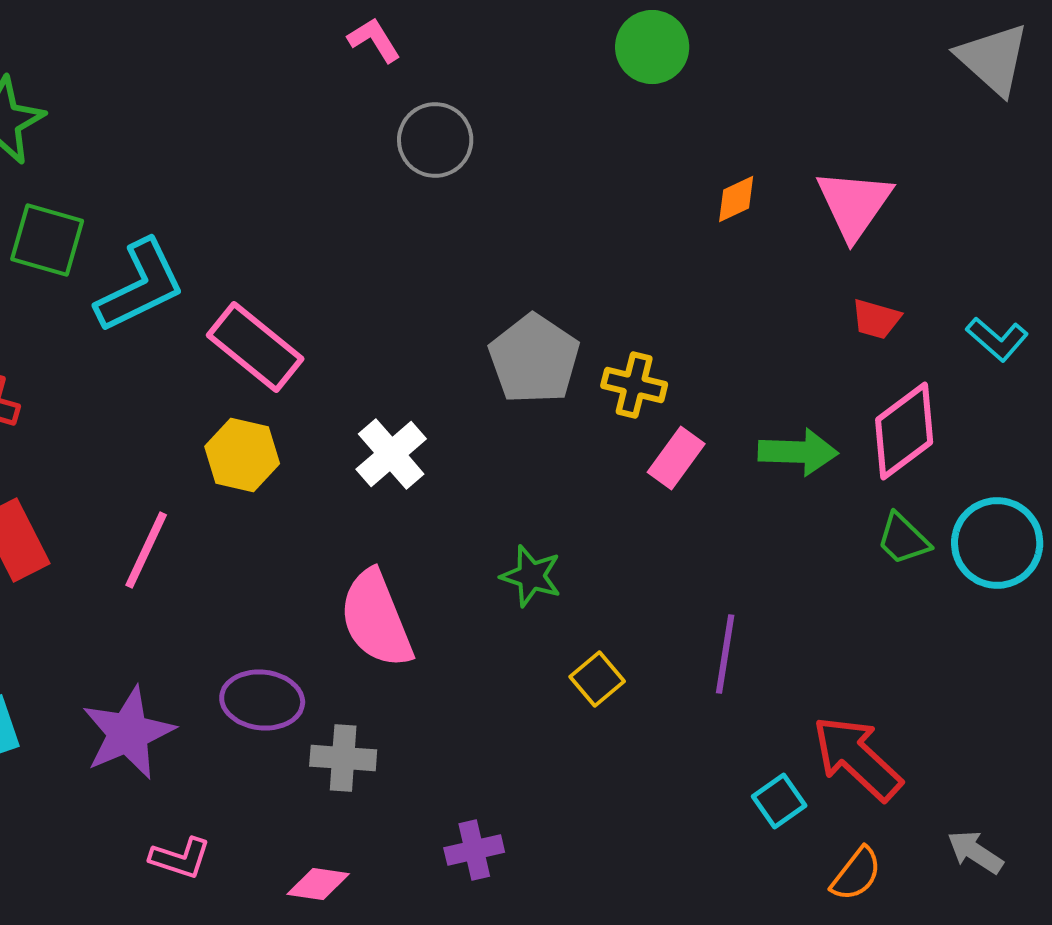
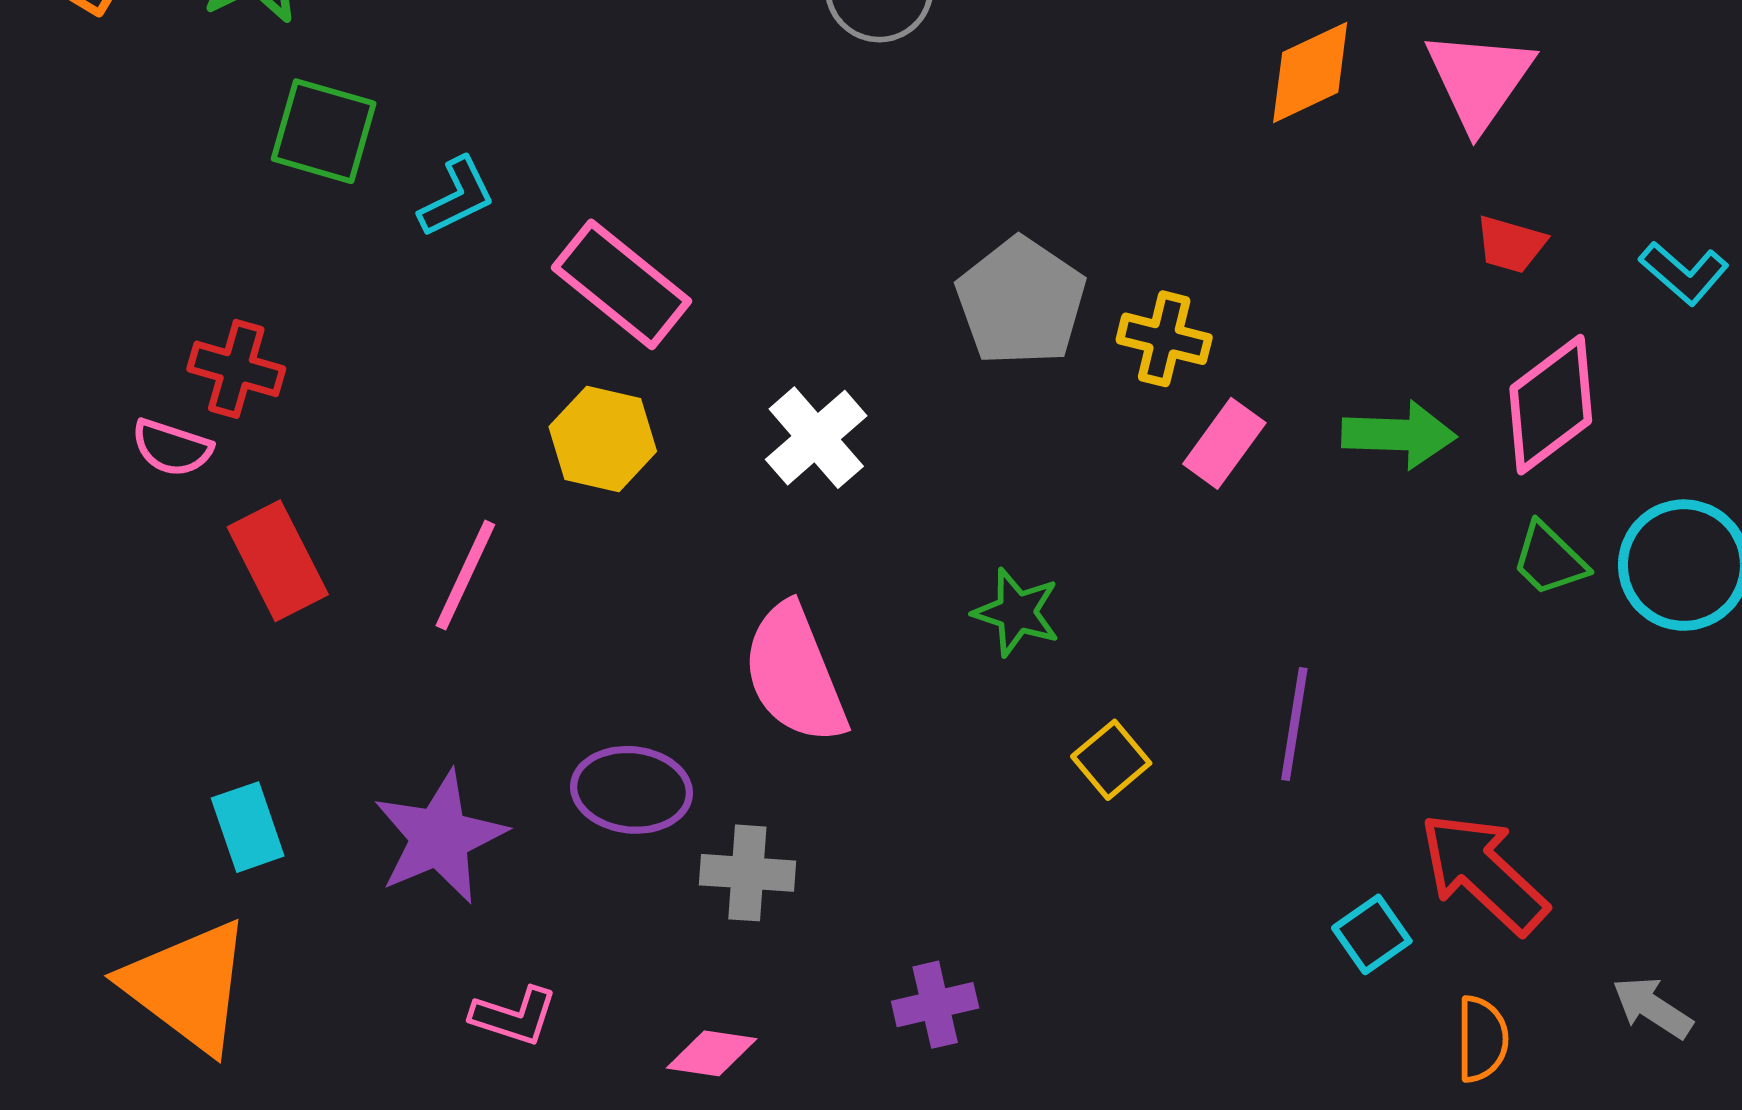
orange diamond: (736, 199) -> (1310, 72), size x1.5
cyan L-shape: (140, 286) -> (457, 197), size x0.6
orange semicircle: (856, 874) -> (1482, 1039), turned -38

